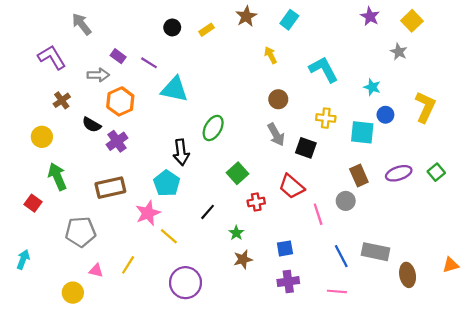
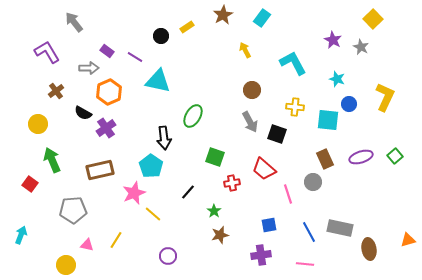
purple star: (370, 16) -> (333, 40), moved
black circle: (172, 27) -> (161, 36), moved
green square: (237, 173) -> (215, 157), turned -30
blue square: (285, 248) -> (269, 225), moved
purple circle: (185, 283) -> (168, 256), size x0.6

